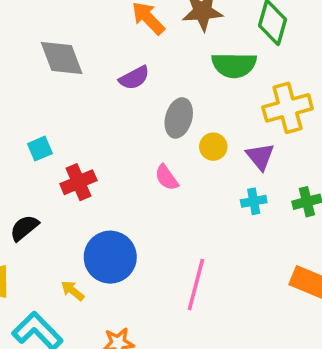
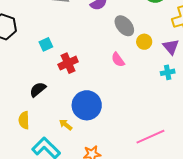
gray ellipse: (179, 118) -> (124, 26), turned -55
pink line: (196, 285) -> (150, 137), moved, turned 52

